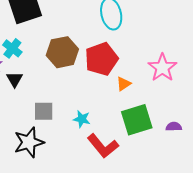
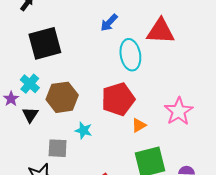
brown hexagon: (62, 52) -> (62, 97), moved
cyan star: (82, 119) -> (84, 130), moved

